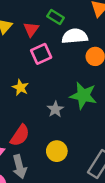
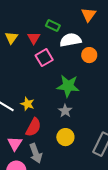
yellow star: (20, 88) -> (27, 104), moved
green star: (83, 96) -> (68, 86), moved
gray star: (55, 109) -> (65, 111), moved

